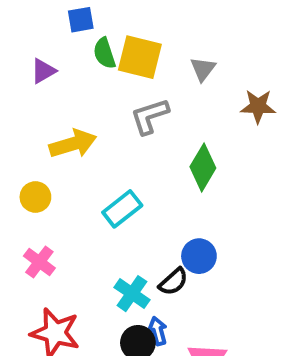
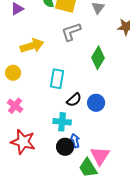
cyan rectangle: (122, 209) -> (57, 79), turned -42
black semicircle: (173, 282) -> (74, 100), moved
cyan cross: (132, 294) -> (62, 122), turned -30

